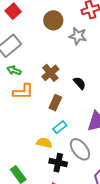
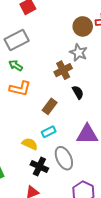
brown circle: (53, 20) -> (83, 26), moved
gray star: (78, 36) -> (79, 53), moved
brown cross: (50, 73) -> (63, 70), moved

